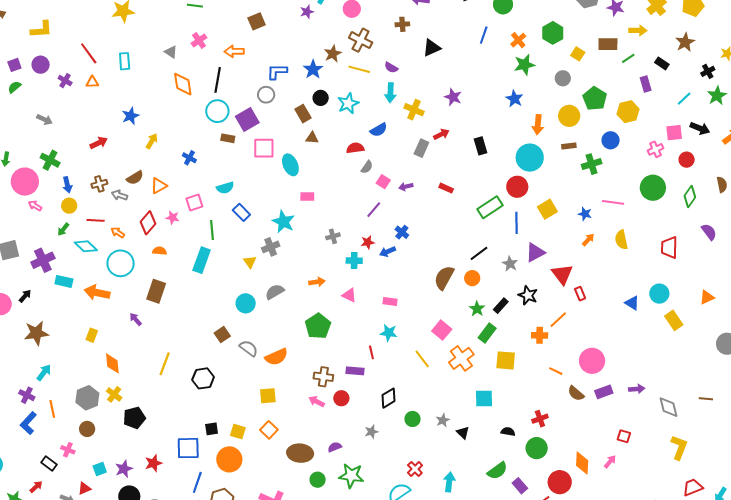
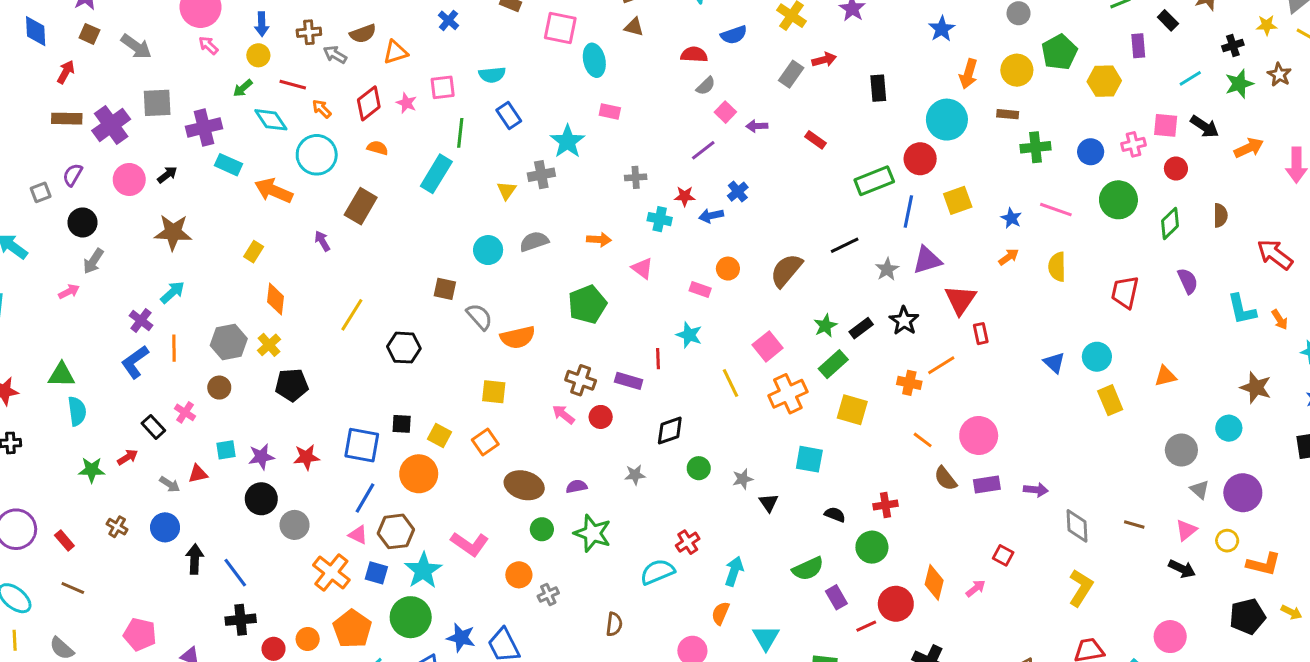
blue circle: (611, 140) -> (1091, 152), moved
orange circle: (472, 278) -> (728, 269), moved
brown square: (222, 335) -> (445, 289), turned 35

